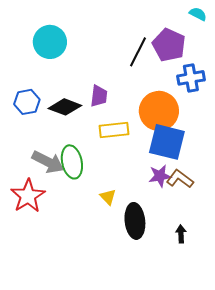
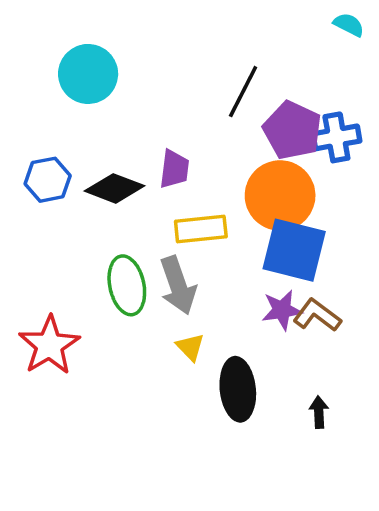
purple pentagon: (169, 45) -> (292, 130), moved
gray arrow: (48, 162) -> (178, 285), moved, turned 44

